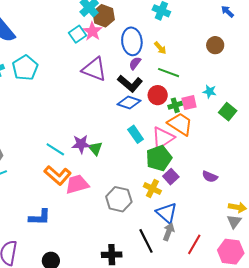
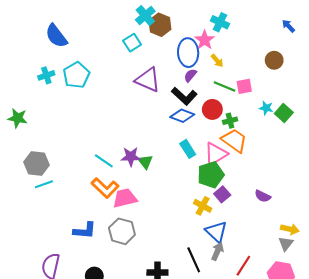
pink star: (92, 31) -> (205, 40), moved
pink square: (189, 103) -> (244, 86), moved
green square: (228, 112) -> (284, 113), moved
gray hexagon: (119, 199) -> (122, 231), moved

